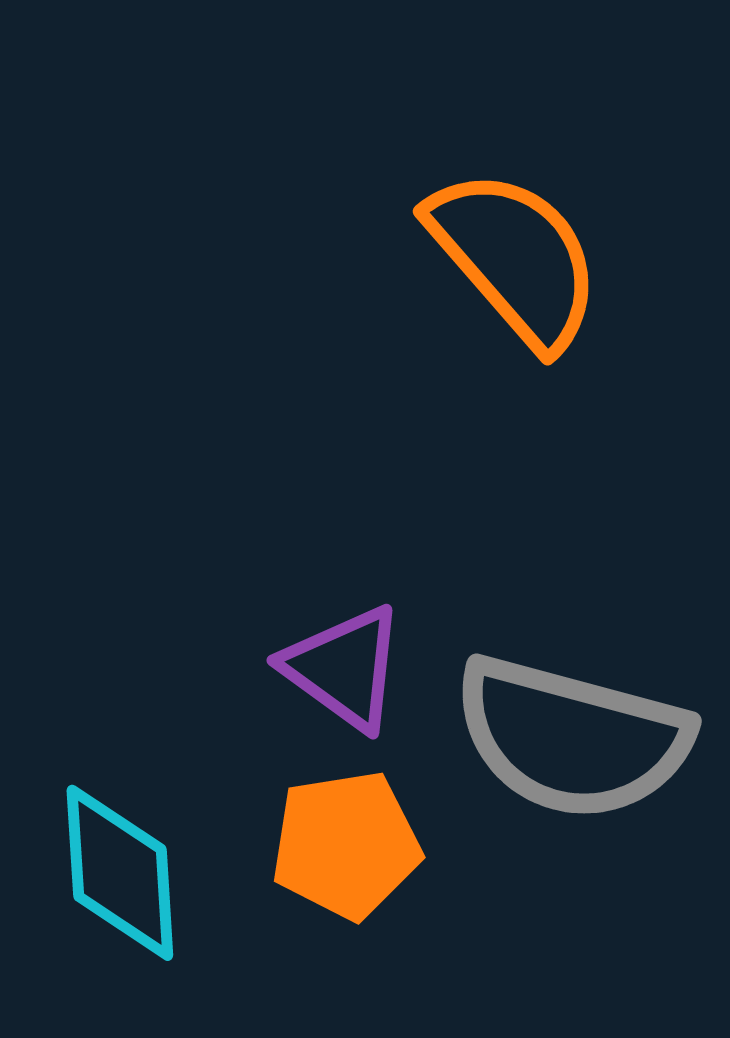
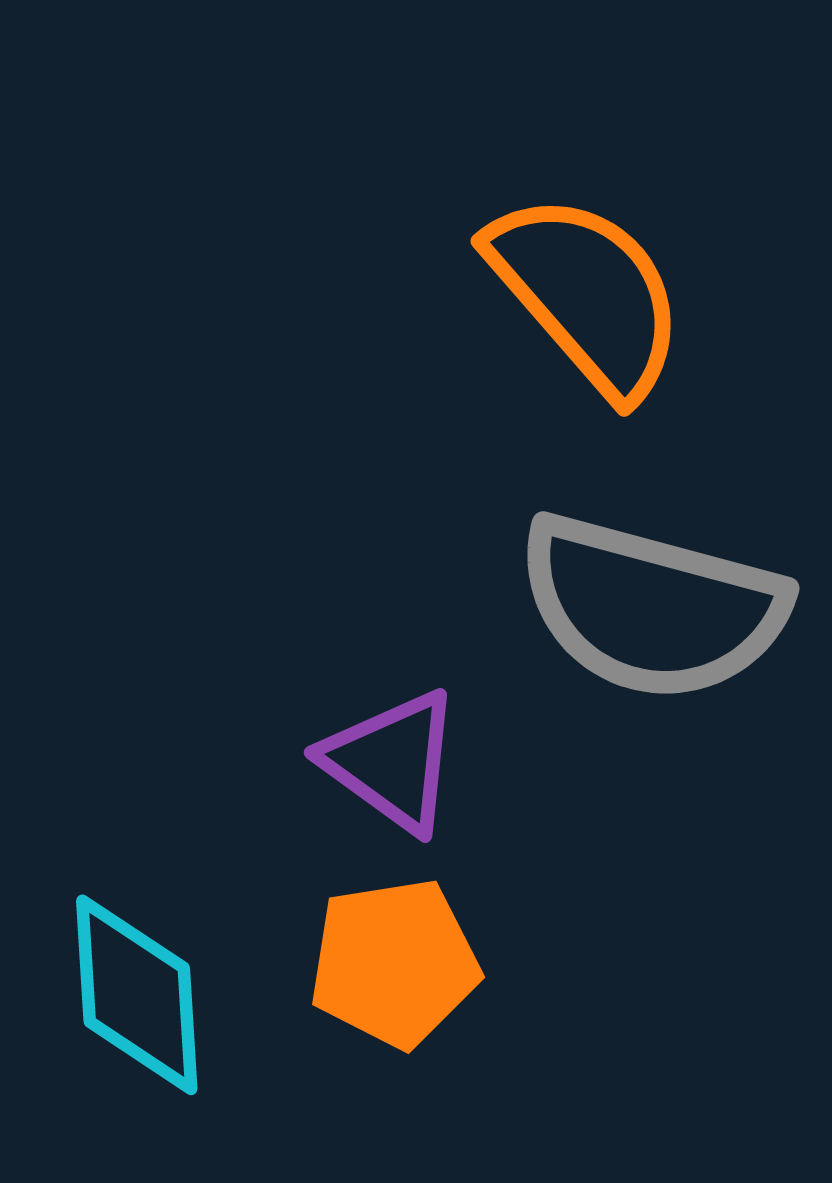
gray semicircle: (572, 738) -> (652, 607), moved

